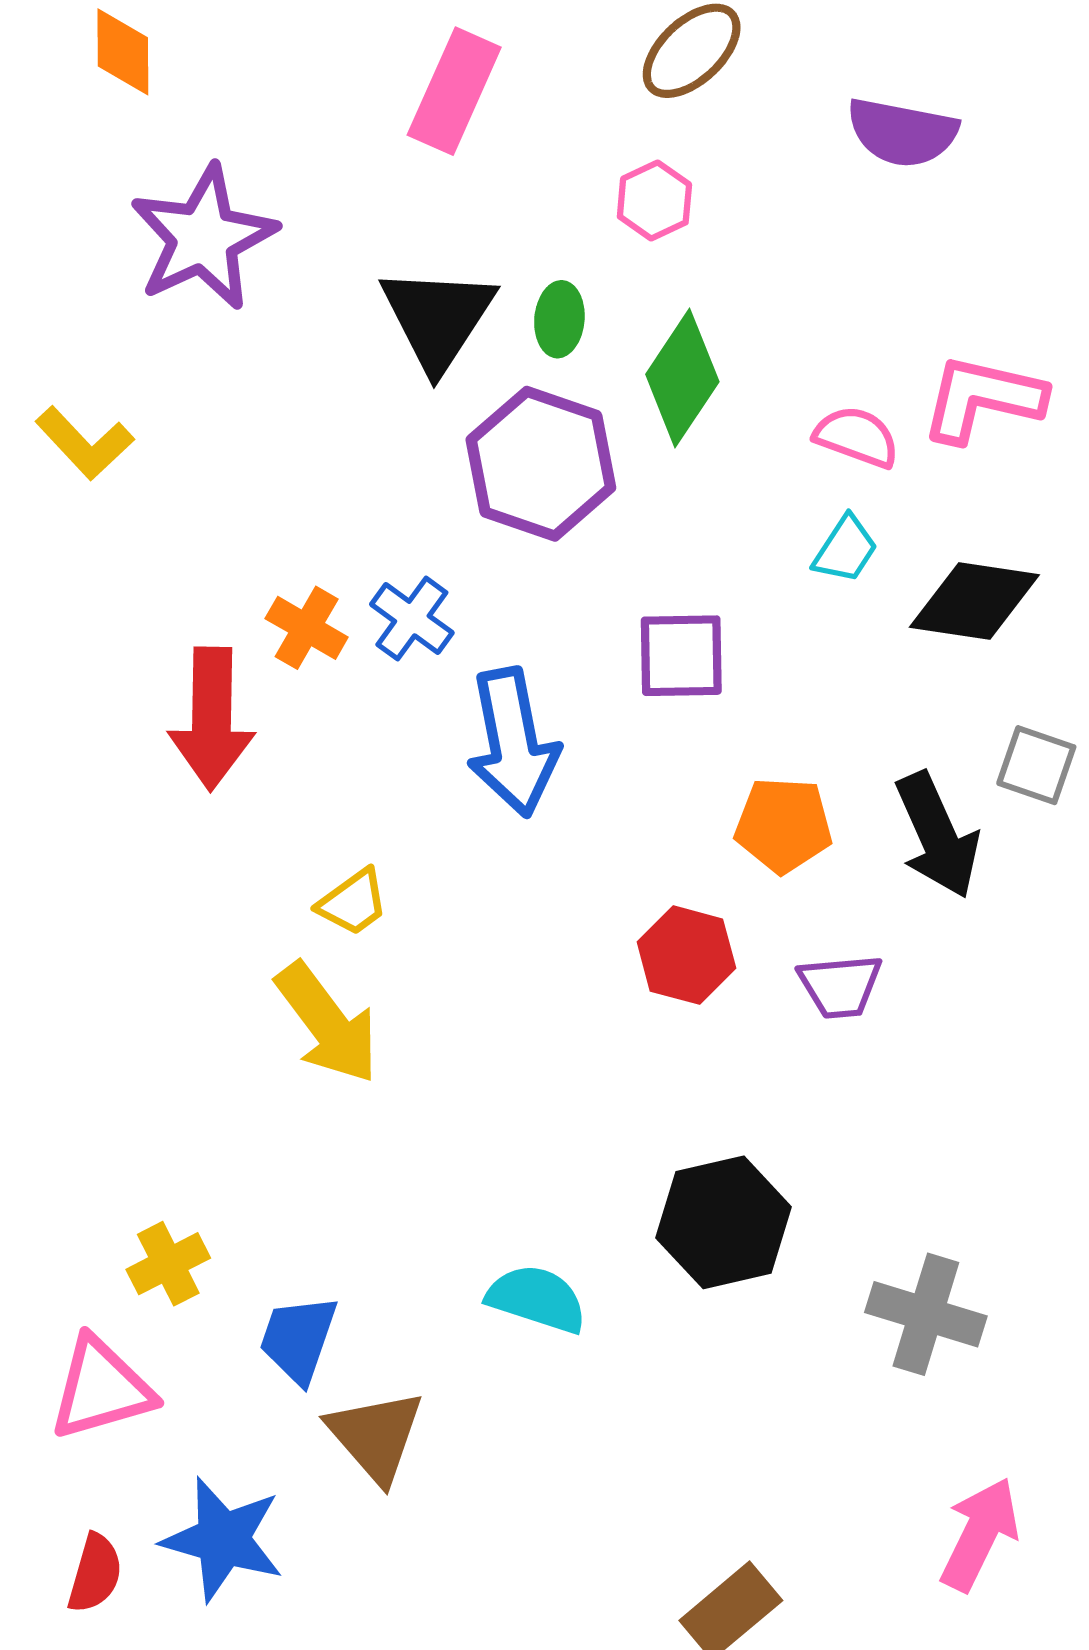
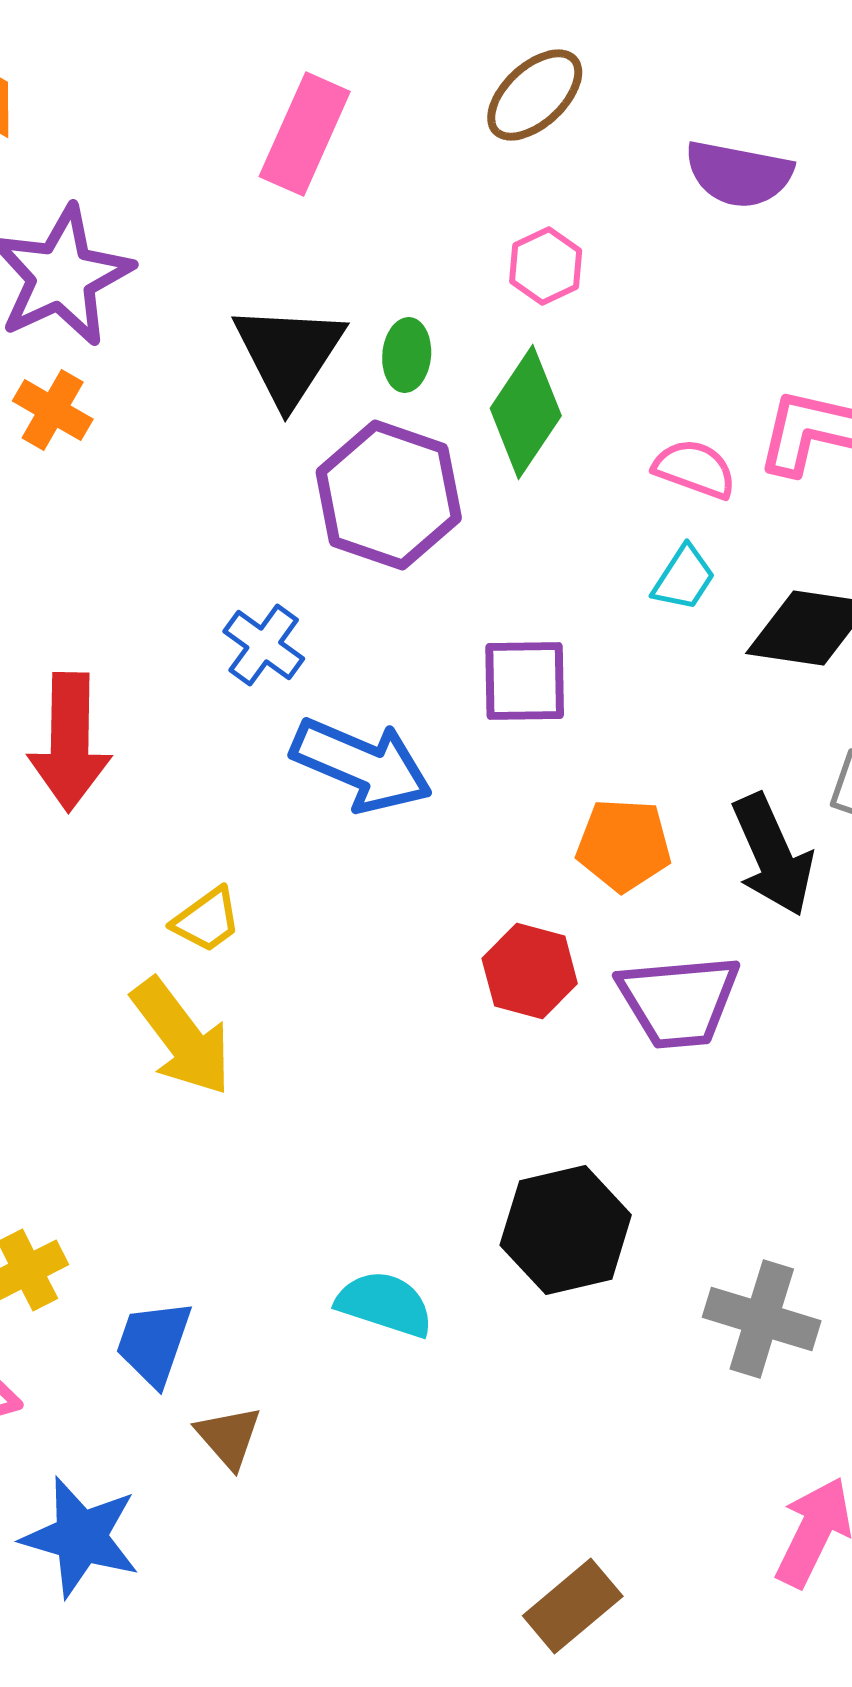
pink hexagon: (654, 200) -> (546, 266), moved
orange cross: (307, 628) -> (53, 410), moved
blue arrow: (513, 742) -> (362, 765), turned -56
purple trapezoid: (840, 986) -> (679, 1001), size x1.5
brown triangle: (376, 1436) -> (229, 1437), size x0.7

